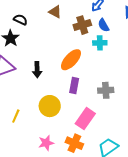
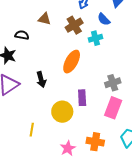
black semicircle: (20, 20) -> (22, 35), moved
blue semicircle: (104, 25) -> (104, 19), moved
purple rectangle: (74, 85) -> (82, 98), moved
pink rectangle: (85, 119) -> (113, 108), moved

